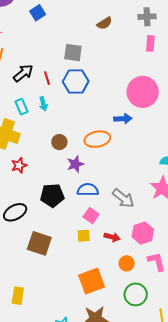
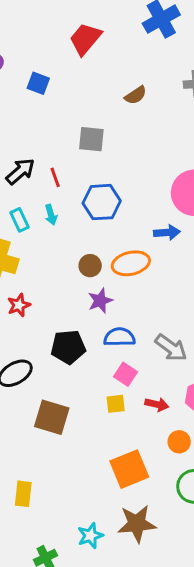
blue square: (38, 13) -> (38, 83), turned -35
blue hexagon: (76, 81) -> (102, 202), moved
brown circle: (59, 142) -> (90, 266), moved

